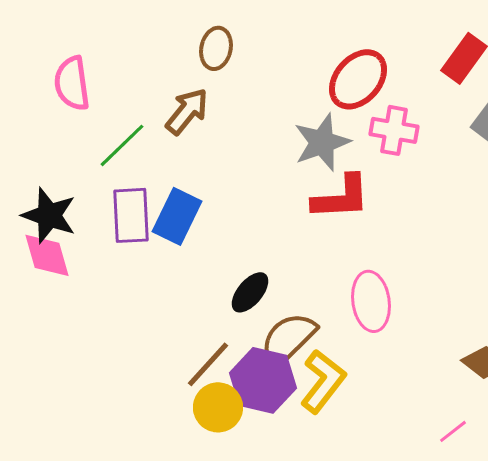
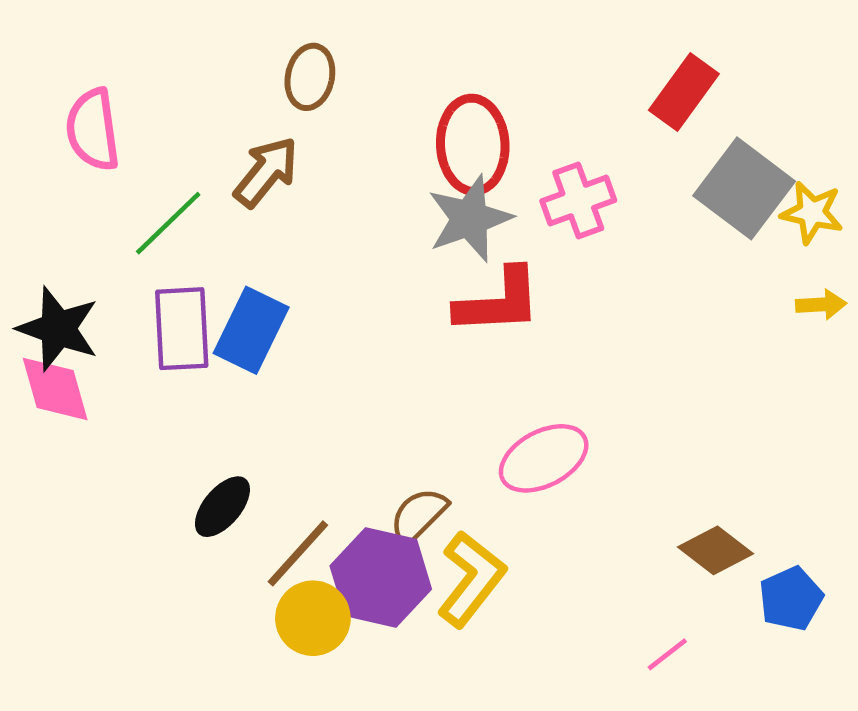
red ellipse: (358, 79) -> (473, 145), moved, turned -44
pink cross: (394, 130) -> (578, 201), turned -30
black ellipse: (250, 292) -> (222, 507), moved
pink ellipse: (371, 301) -> (544, 458), turned 70
brown semicircle: (288, 339) -> (418, 516), size x0.7

